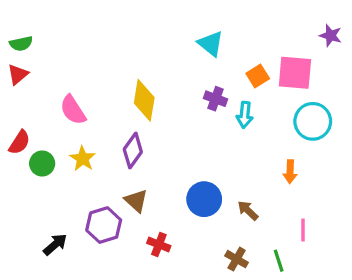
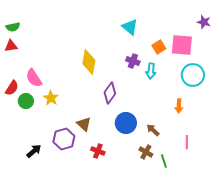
red triangle: (18, 74) -> (11, 46), turned 32
pink semicircle: (73, 110) -> (34, 78), moved
purple diamond: (133, 151) -> (110, 93), moved
brown cross: (237, 259) -> (146, 152), moved
green line: (279, 261) -> (164, 161), moved

